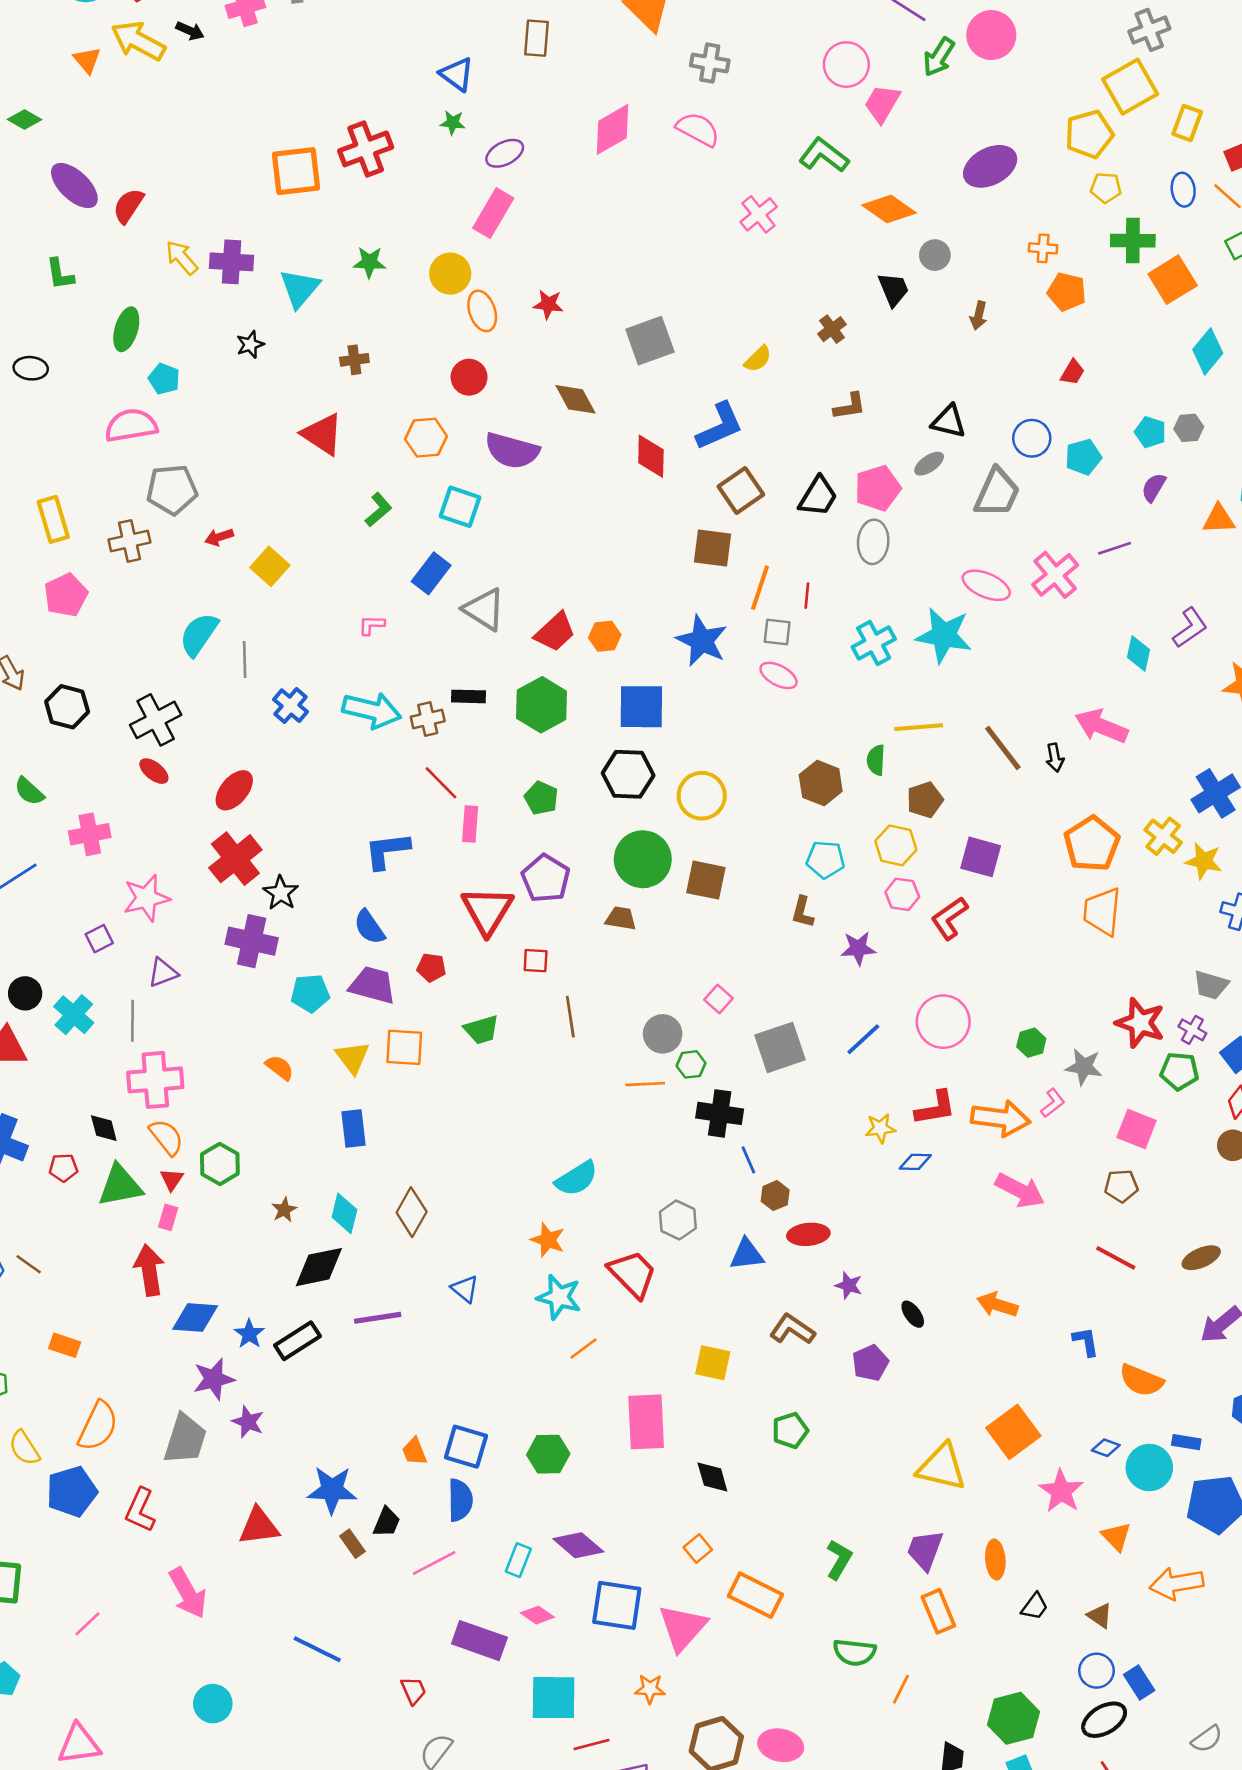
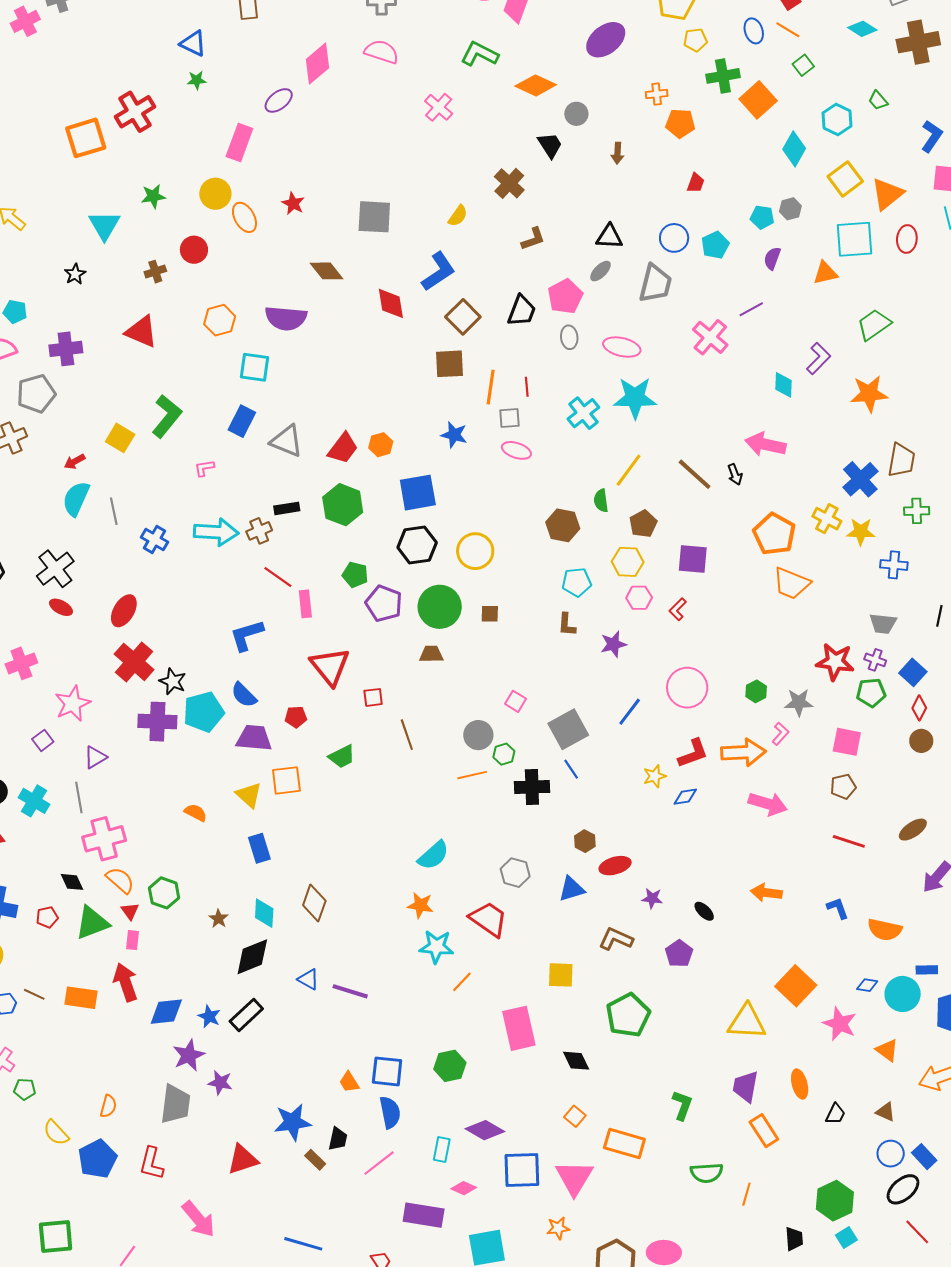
purple ellipse: (505, 153) -> (279, 100), moved
purple cross: (231, 262) -> (66, 349), moved
red star: (548, 304) -> (293, 203), turned 30
brown cross: (832, 329) -> (509, 183), size x1.4
gray square: (650, 341) -> (374, 217), turned 33
red circle: (469, 377) -> (194, 250), moved
green L-shape: (378, 510) -> (167, 416), moved, size x1.6
red arrow: (219, 537) -> (75, 462), moved
gray ellipse: (873, 542) -> (569, 337), size x0.7
pink ellipse: (986, 585) -> (622, 347), moved
blue star: (702, 641) -> (454, 435), size x0.7
yellow line: (919, 727) -> (629, 470), turned -39
purple pentagon: (546, 878) -> (384, 603), moved
brown square: (706, 880) -> (490, 614), size x0.6
orange trapezoid: (1102, 911) -> (791, 583), turned -63
red L-shape: (949, 918) -> (678, 609), size x0.7
cyan pentagon: (310, 993) -> (204, 712), moved, size x1.4
blue line: (748, 1160) -> (571, 769), moved
blue triangle: (465, 1289) -> (308, 979), moved
purple line: (378, 1318) -> (350, 991), moved, turned 36
orange rectangle: (65, 1345) -> (81, 998), moved, size x1.4
orange semicircle: (98, 1426) -> (108, 1106), size x0.6
green pentagon: (790, 1430) -> (628, 1015), size x1.6

